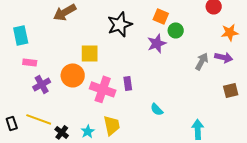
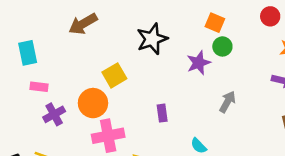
orange square: (161, 16) -> (215, 23), moved
yellow square: (90, 53) -> (114, 75), turned -30
gray arrow: (202, 61) -> (227, 102), moved
pink cross: (103, 89) -> (108, 136), moved, turned -30

